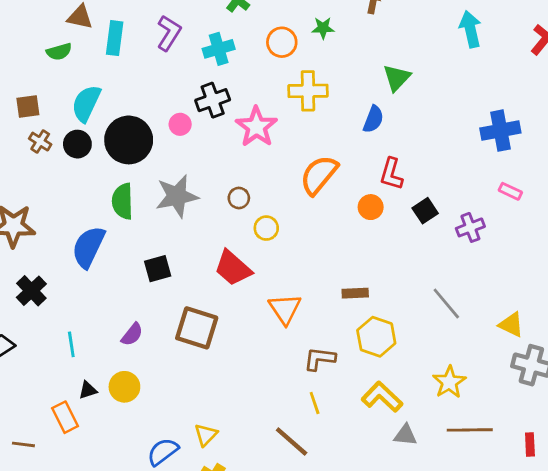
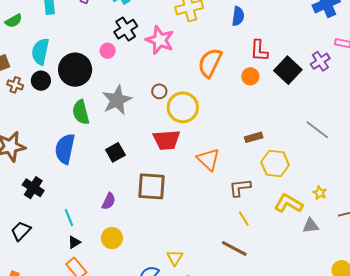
black square: (425, 211) -> (288, 70), size x1.5
purple cross: (470, 227) -> (320, 61), moved
yellow circle: (266, 228) -> (183, 107), size x1.8
red trapezoid: (233, 268) -> (167, 140), turned -32
yellow star: (449, 382) -> (320, 193), moved, size x0.6
black triangle: (88, 390) -> (74, 242), moved

